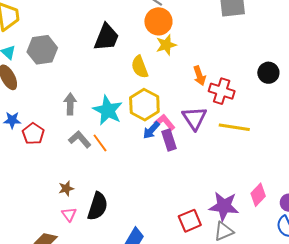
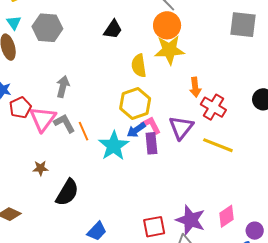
black trapezoid: (106, 37) -> (113, 29), size x0.7
yellow star: (166, 45) -> (169, 50), size x1.4
cyan star: (108, 110) -> (114, 146), moved
pink triangle: (69, 214) -> (43, 119), moved, size x1.8

